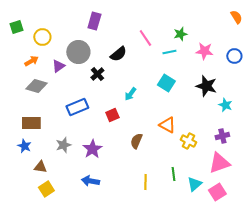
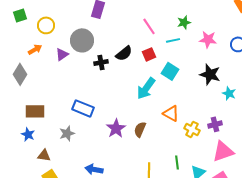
black semicircle: (118, 54) -> (124, 53), moved
black cross: (97, 74) -> (101, 62), turned 32
gray diamond: (36, 86) -> (20, 74), moved, turned -75
cyan arrow: (130, 94) -> (146, 88), moved, size x1.6
blue rectangle: (77, 107) -> (83, 108), moved, turned 45
red square: (112, 115) -> (149, 54), moved
purple cross: (222, 136) -> (215, 124), moved
purple star: (92, 149) -> (116, 128), moved

